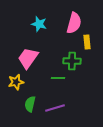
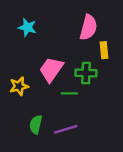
cyan star: (39, 24) -> (27, 27), moved
pink trapezoid: (28, 58) -> (51, 69), moved
yellow star: (16, 82) -> (19, 86), moved

